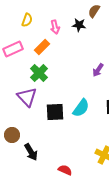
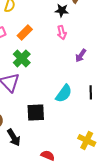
pink arrow: (55, 27) -> (62, 32), moved
black square: (55, 112) -> (36, 112), moved

